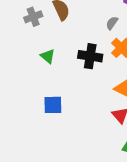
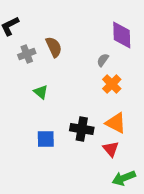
black cross: (90, 56) -> (82, 129), moved

